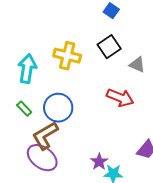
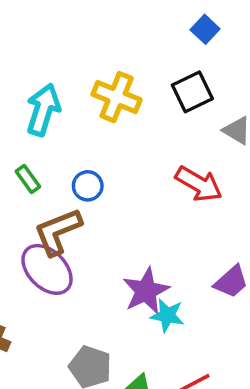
blue circle: (58, 108) -> (88, 186), size x0.6
purple star: (99, 162) -> (146, 291), size x1.5

